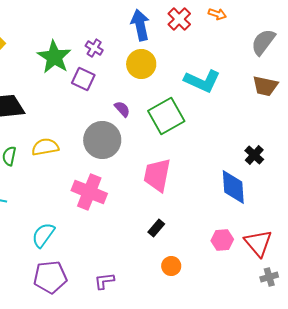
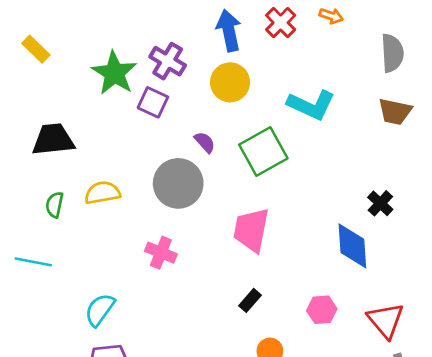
gray semicircle: (263, 42) -> (392, 53), turned 140
purple cross: (94, 48) -> (168, 61), size x1.5
pink cross: (89, 192) -> (161, 253), size x0.7
pink hexagon: (222, 240) -> (322, 310), moved

